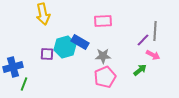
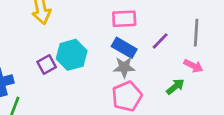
purple line: (143, 40) -> (160, 41), moved
blue rectangle: (80, 42) -> (124, 48), moved
purple square: (47, 54) -> (47, 64), turned -32

